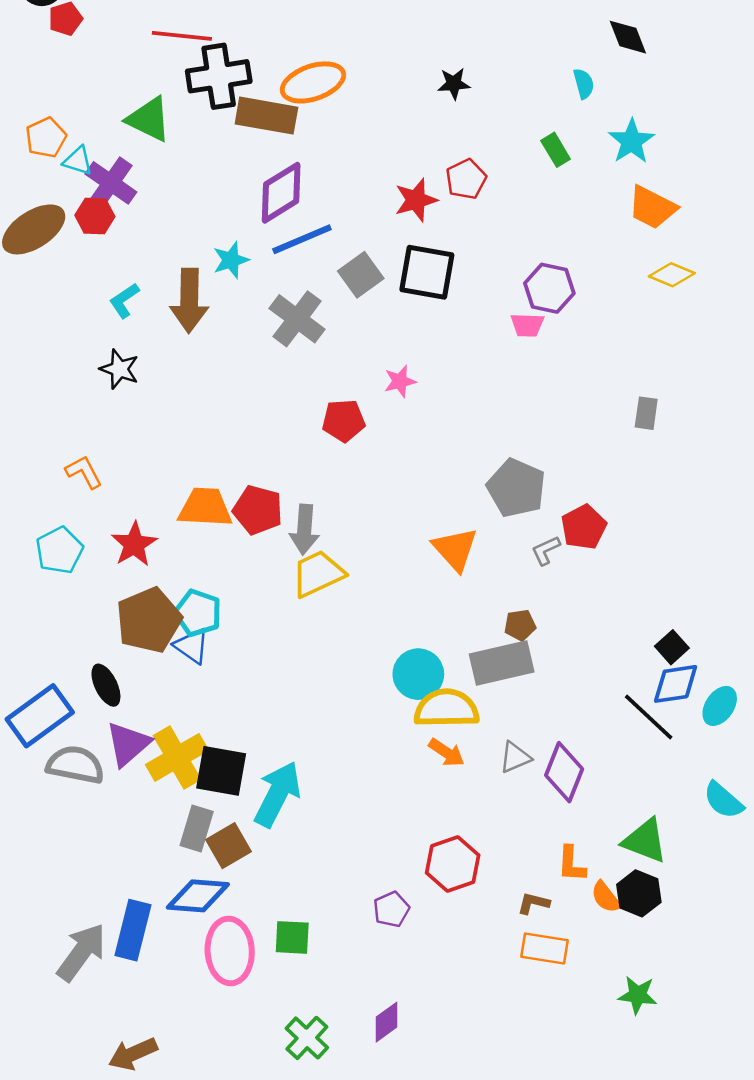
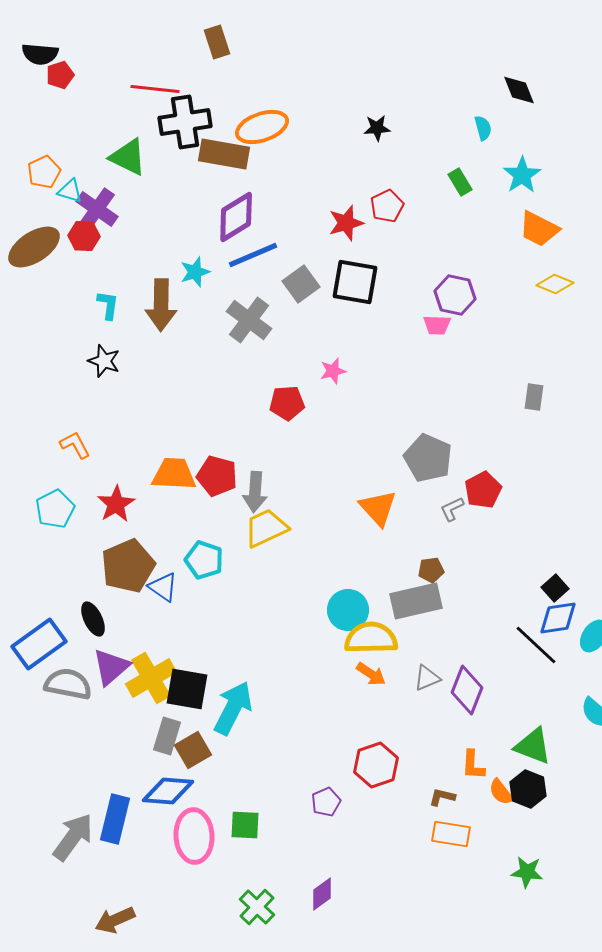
cyan L-shape: (124, 300) -> (108, 305), turned 132
cyan pentagon: (198, 613) -> (204, 560), moved

